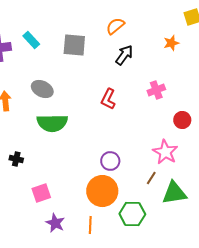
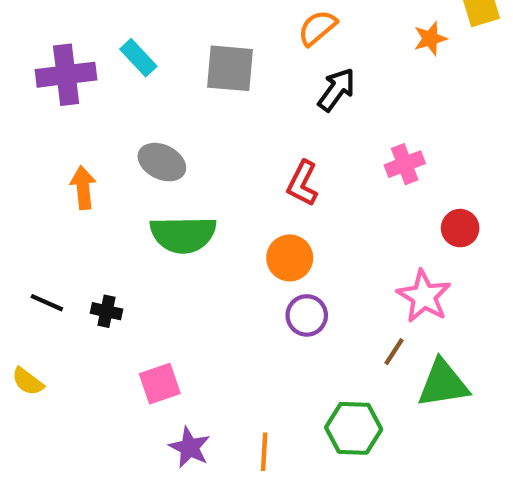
orange star: (171, 43) -> (430, 39), moved
orange circle: (102, 191) -> (290, 258), moved, size x0.7

